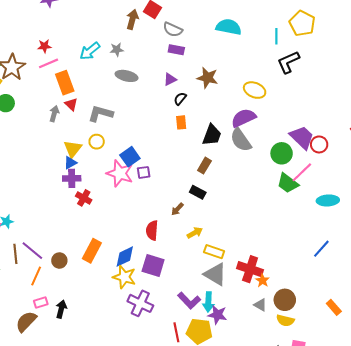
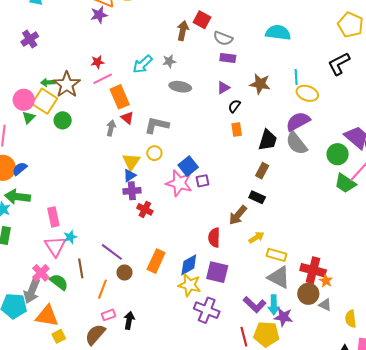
cyan line: (276, 36) -> (296, 77), moved
brown arrow: (177, 209) -> (238, 215), size x1.5
purple line: (32, 251) -> (112, 252), moved
brown circle: (285, 300) -> (308, 294), moved
yellow semicircle: (285, 320) -> (351, 319), turned 72

